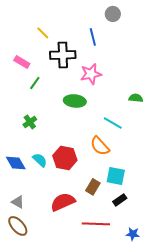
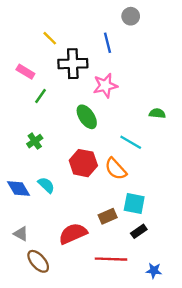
green ellipse: (75, 101) -> (87, 117), turned 50
red hexagon: (65, 158) -> (83, 163), moved
brown rectangle: (93, 187) -> (108, 216), turned 35
brown ellipse: (18, 226) -> (38, 261), moved

